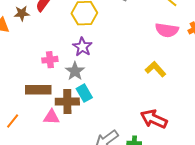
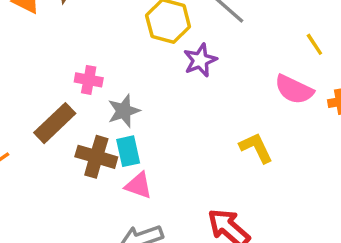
purple star: (82, 47) -> (200, 60), moved
brown rectangle: (38, 90) -> (55, 123), turned -60
pink triangle: (51, 117) -> (139, 185), moved

